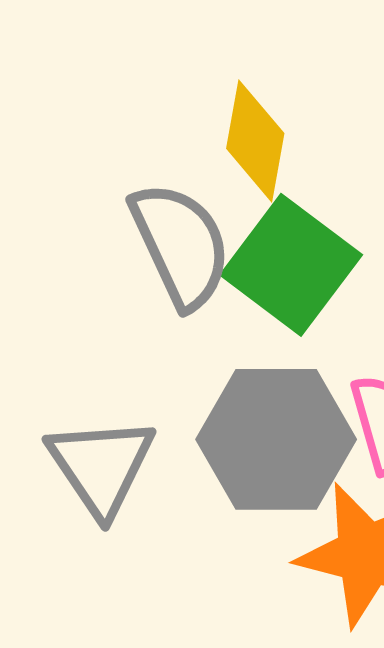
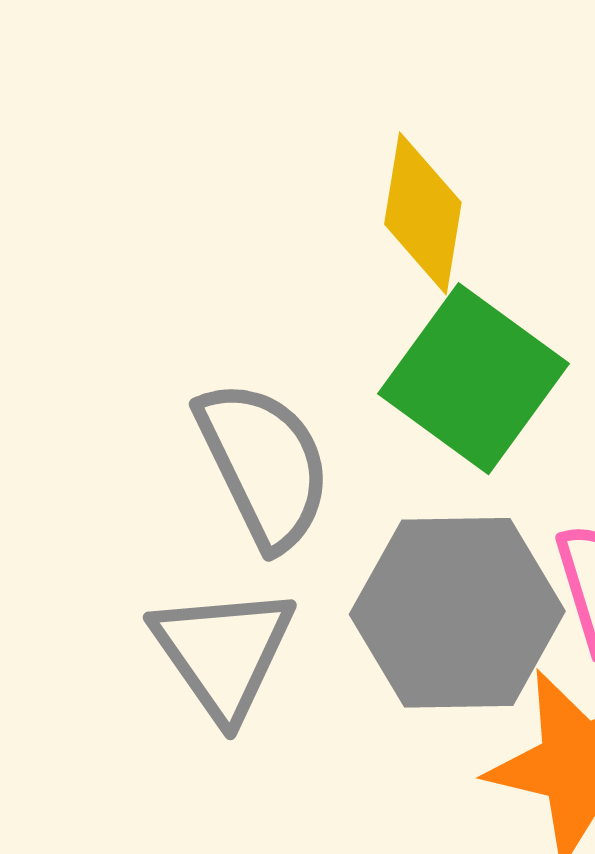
gray semicircle: (181, 245) -> (264, 464), moved

